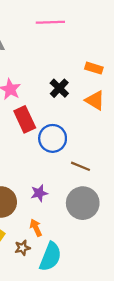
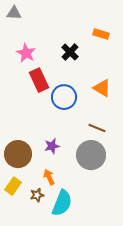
orange triangle: (95, 100) -> (102, 88), moved
brown line: (80, 166) -> (97, 128), moved

